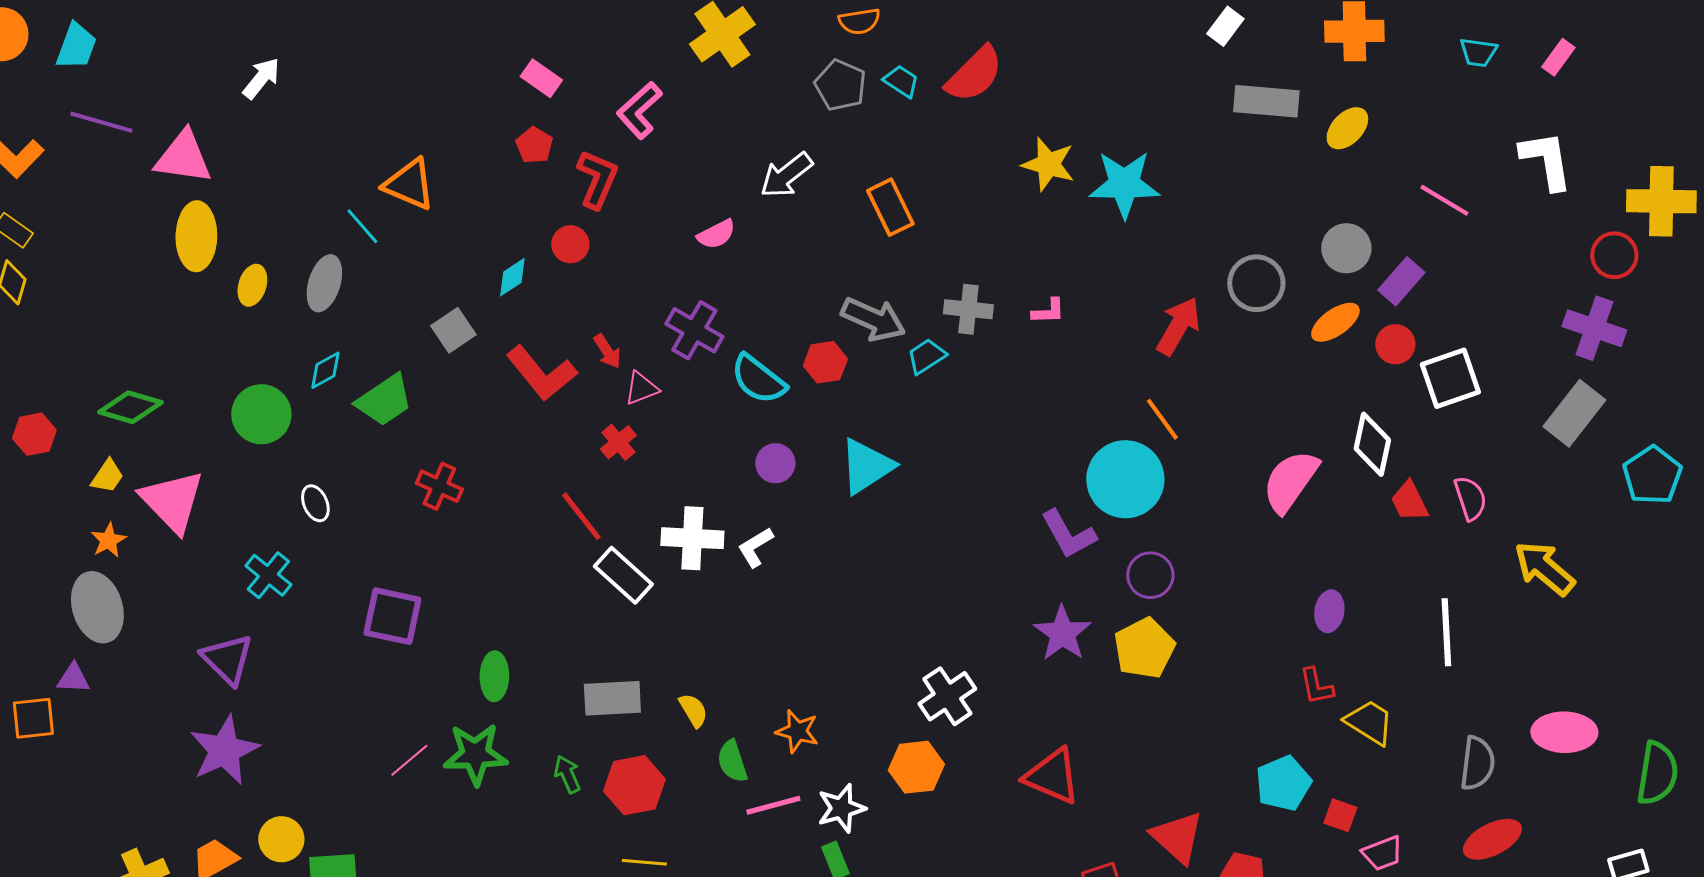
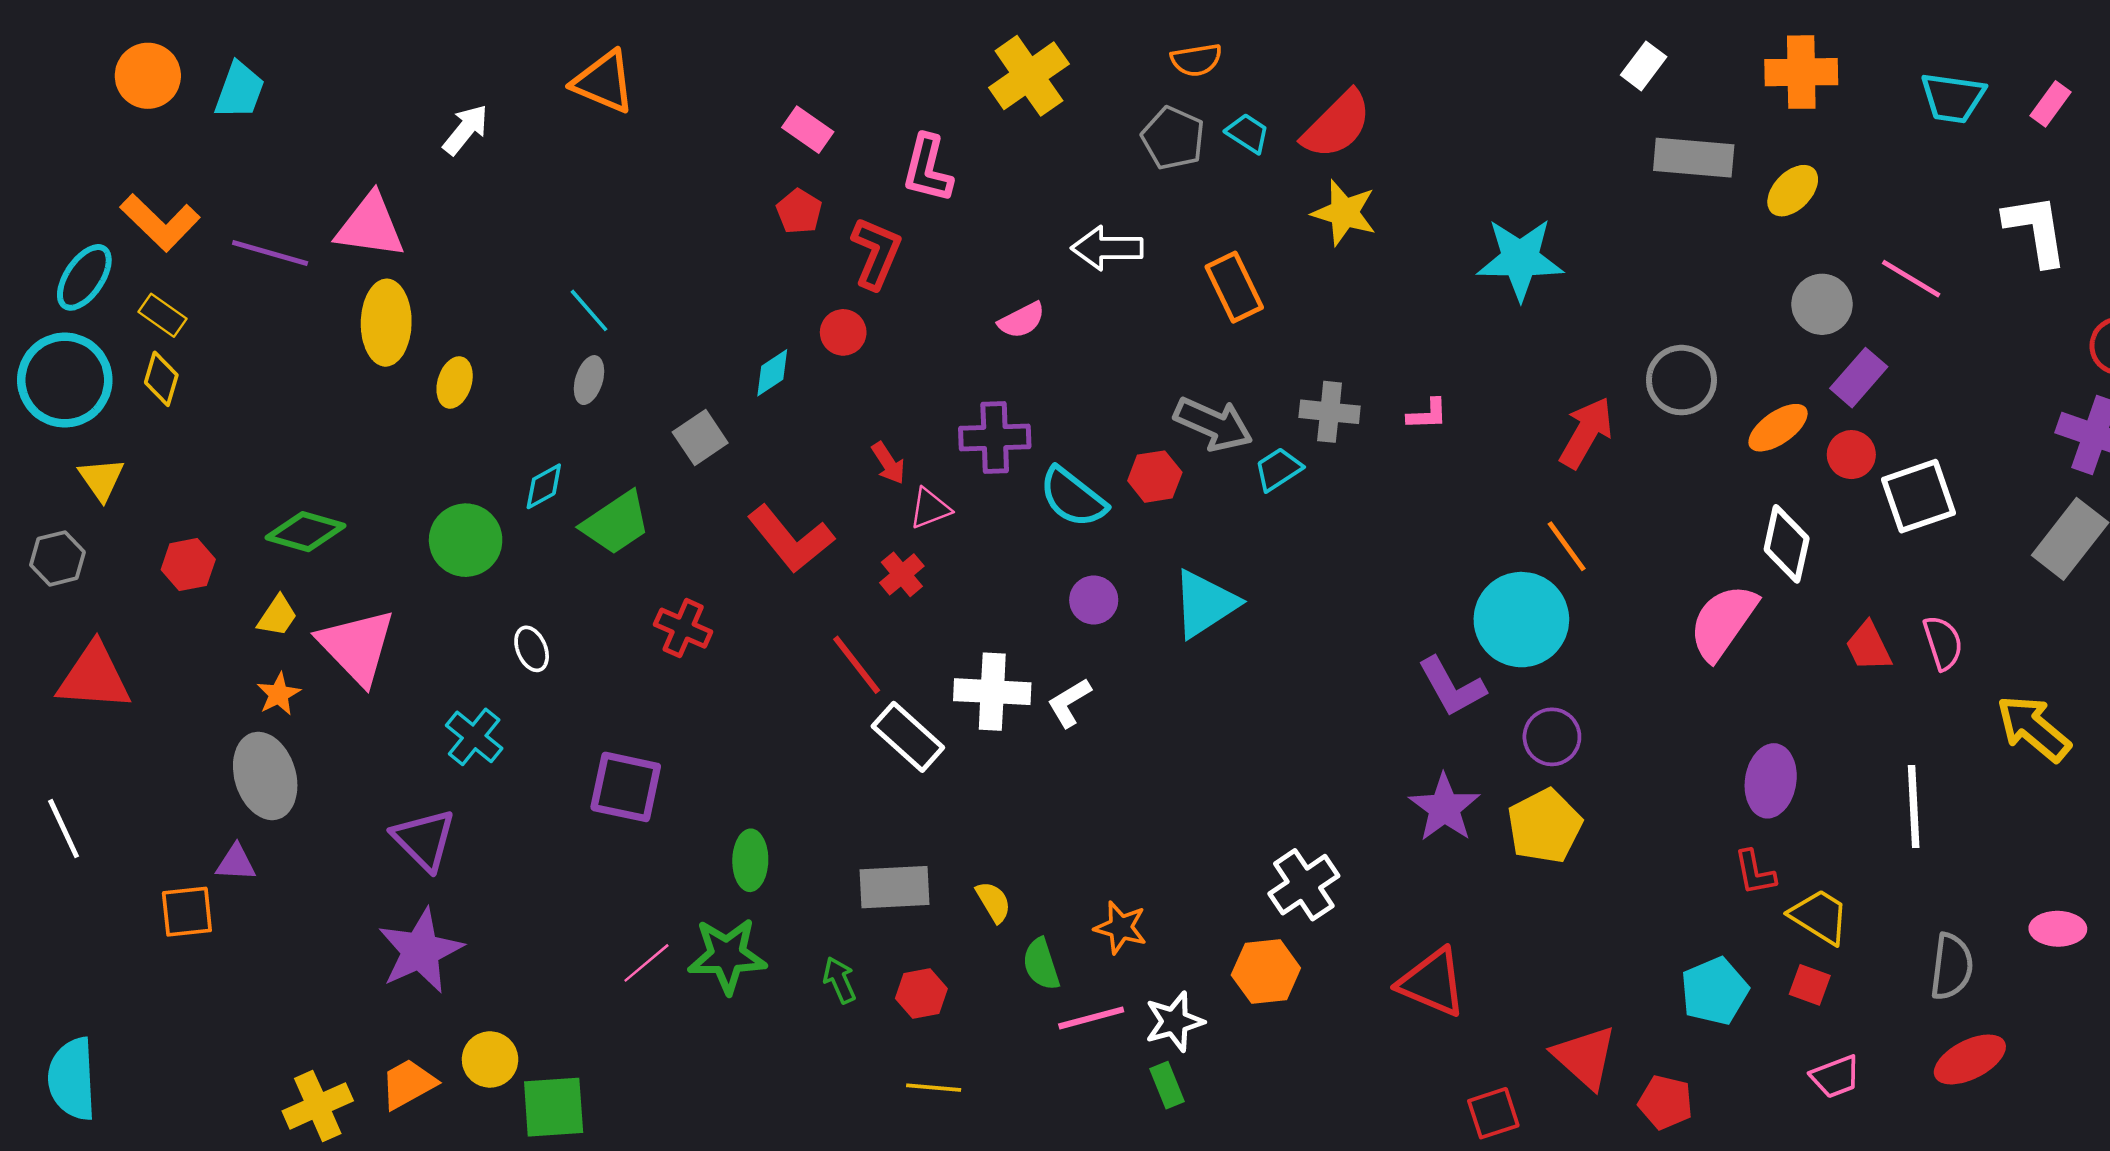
cyan trapezoid: (1478, 52) -> (1953, 98), size x1.4
pink L-shape: (639, 110) -> (927, 169), turned -34
purple line: (101, 122) -> (270, 253), moved
yellow star: (1048, 164) -> (1344, 213), moved
white arrow: (786, 175) -> (1107, 248), turned 38
orange triangle: (409, 184) -> (604, 82), moved
gray circle: (1346, 248) -> (1822, 304), moved
gray ellipse: (324, 283) -> (589, 380), moved, size x0.7
purple cross: (694, 330) -> (995, 437), turned -32
red L-shape: (541, 373) -> (791, 539), moved
white diamond: (1372, 444) -> (1787, 544), moved
purple ellipse: (1329, 611) -> (1771, 781), size x1.4
pink ellipse: (1564, 732) -> (2058, 929), size x0.7
red hexagon: (634, 785) -> (921, 993), size x0.7
red square: (1340, 815) -> (1810, 985), moved

